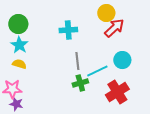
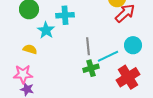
cyan cross: (68, 30) -> (65, 15), moved
cyan star: (19, 45) -> (46, 30), moved

